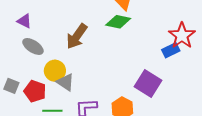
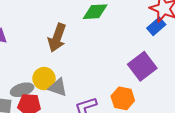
gray ellipse: (33, 46) -> (22, 90), moved, turned -35
purple square: (148, 83) -> (142, 66), turned 36

